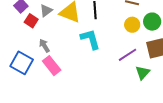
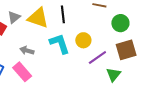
yellow circle: (132, 25) -> (83, 40), moved
gray arrow: (44, 46) -> (27, 51), moved, turned -40

